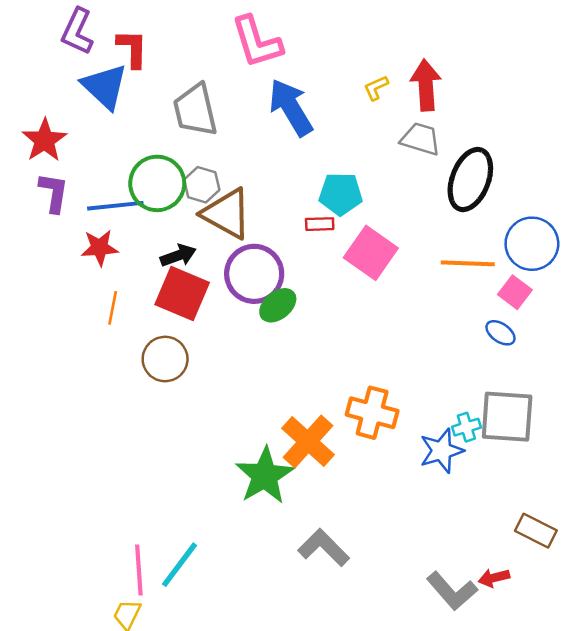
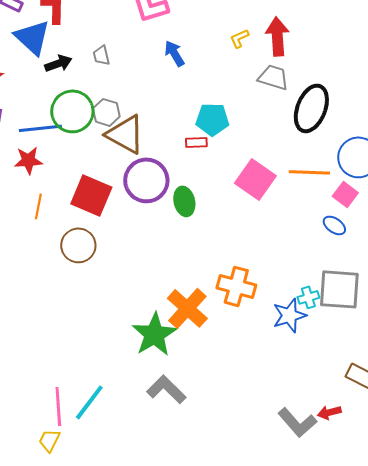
blue arrow: (291, 107) -> (174, 53), size x0.6
gray trapezoid: (195, 110) -> (101, 55), size x0.5
pink square: (371, 253) -> (255, 179), moved
black arrow: (178, 255) -> (58, 63), moved
green ellipse: (278, 305) -> (184, 201), moved, turned -64
gray L-shape: (324, 548) -> (166, 389), moved

